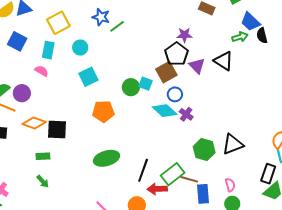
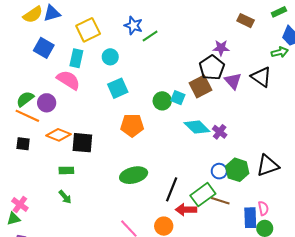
pink semicircle: (42, 71) -> (68, 80), size x1.6
blue circle: (175, 94) -> (219, 171), moved
blue rectangle: (203, 194) -> (250, 218), moved

